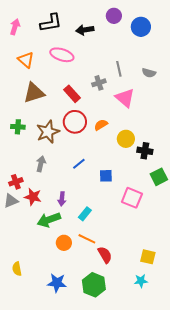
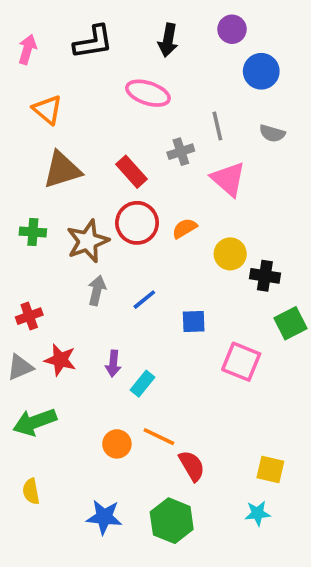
purple circle: (114, 16) -> (232, 29), moved
blue circle: (141, 27) -> (261, 71), moved
black arrow: (85, 30) -> (168, 40), moved, turned -72
pink ellipse: (62, 55) -> (148, 93), moved
gray arrow: (41, 164) -> (97, 290), moved
red cross: (16, 182) -> (29, 316), moved
cyan rectangle: (85, 214) -> (142, 384), moved
green arrow: (49, 220) -> (35, 422), moved

